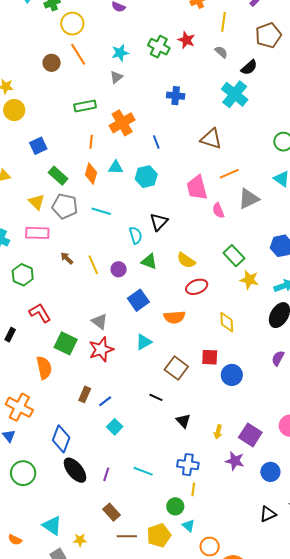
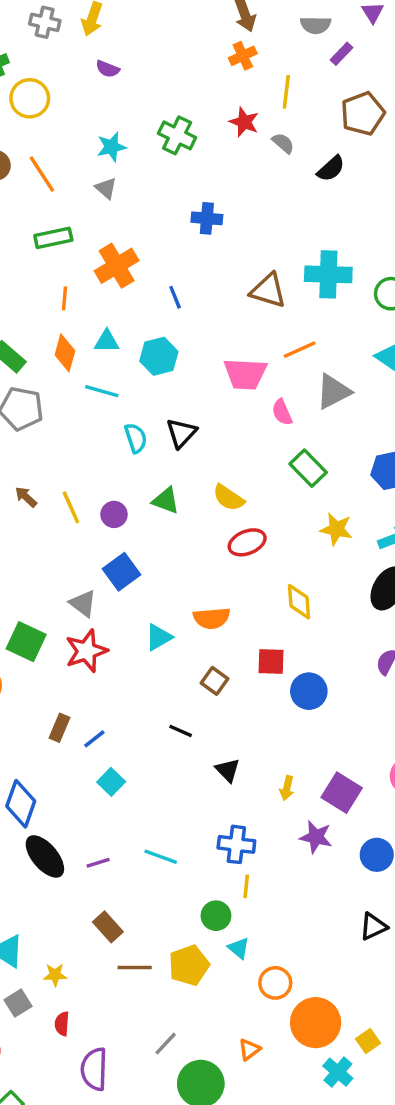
red star: (186, 40) -> (244, 122), moved
orange line: (78, 54) -> (42, 174), moved
gray triangle: (116, 77) -> (106, 188), turned -40
cyan cross: (235, 94) -> (328, 274), moved, turned -36
pink trapezoid: (197, 188) -> (245, 374), turned -72
cyan line: (101, 211) -> (102, 391), moved
cyan semicircle: (136, 235) -> (136, 438), moved
green rectangle: (234, 256) -> (308, 468), moved
blue square: (138, 300) -> (122, 572), moved
orange semicircle: (174, 317) -> (212, 618), moved
brown square: (176, 368) -> (214, 681), size x0.7
purple line: (106, 474) -> (98, 863), turned 56

